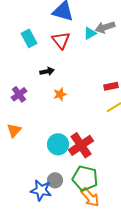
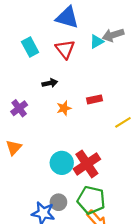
red rectangle: (111, 86) -> (95, 99), moved

